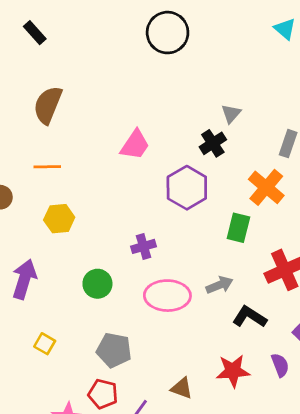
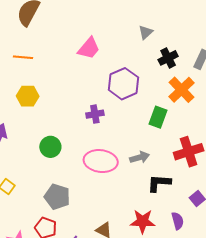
gray triangle: (231, 114) -> (146, 32), moved
black cross: (213, 143) -> (168, 58), moved
purple cross: (143, 246) -> (95, 114), moved
black L-shape: (250, 317) -> (159, 183), turned -35

